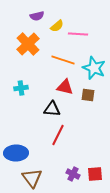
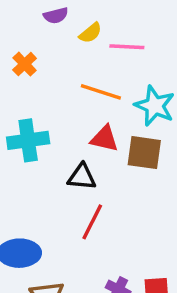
orange cross: (28, 44) -> (25, 64), moved, size x0.6
cyan cross: (21, 88) -> (28, 140), size x1.6
brown square: (88, 95) -> (144, 153), size x1.5

